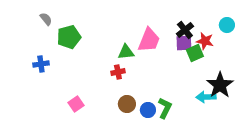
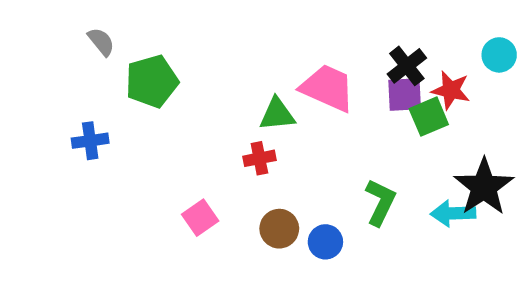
pink trapezoid: (149, 40) -> (328, 88), turned -88
pink square: (76, 104) -> (200, 218), moved
green L-shape: (165, 108) -> (380, 202), moved

